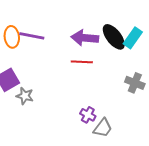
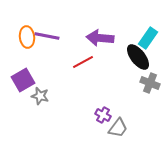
black ellipse: (114, 37) -> (138, 57), moved
red line: (82, 62) -> (83, 62), moved, turned -30

